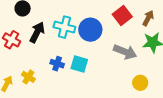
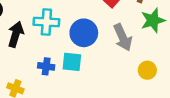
blue circle: (90, 30) -> (84, 33), moved
gray arrow: (125, 52) -> (123, 37), turned 55

